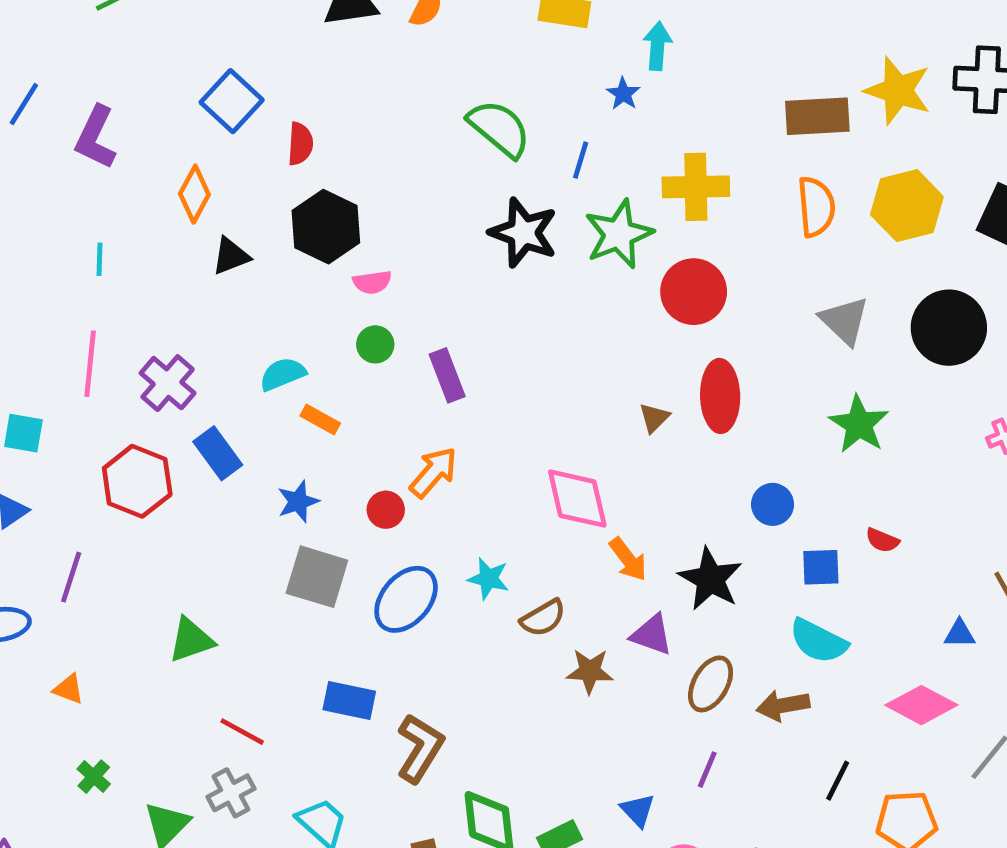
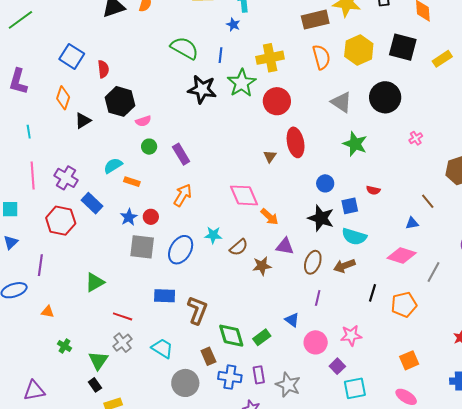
red circle: (386, 510) -> (151, 217), moved
black star: (710, 579) -> (321, 218), moved

